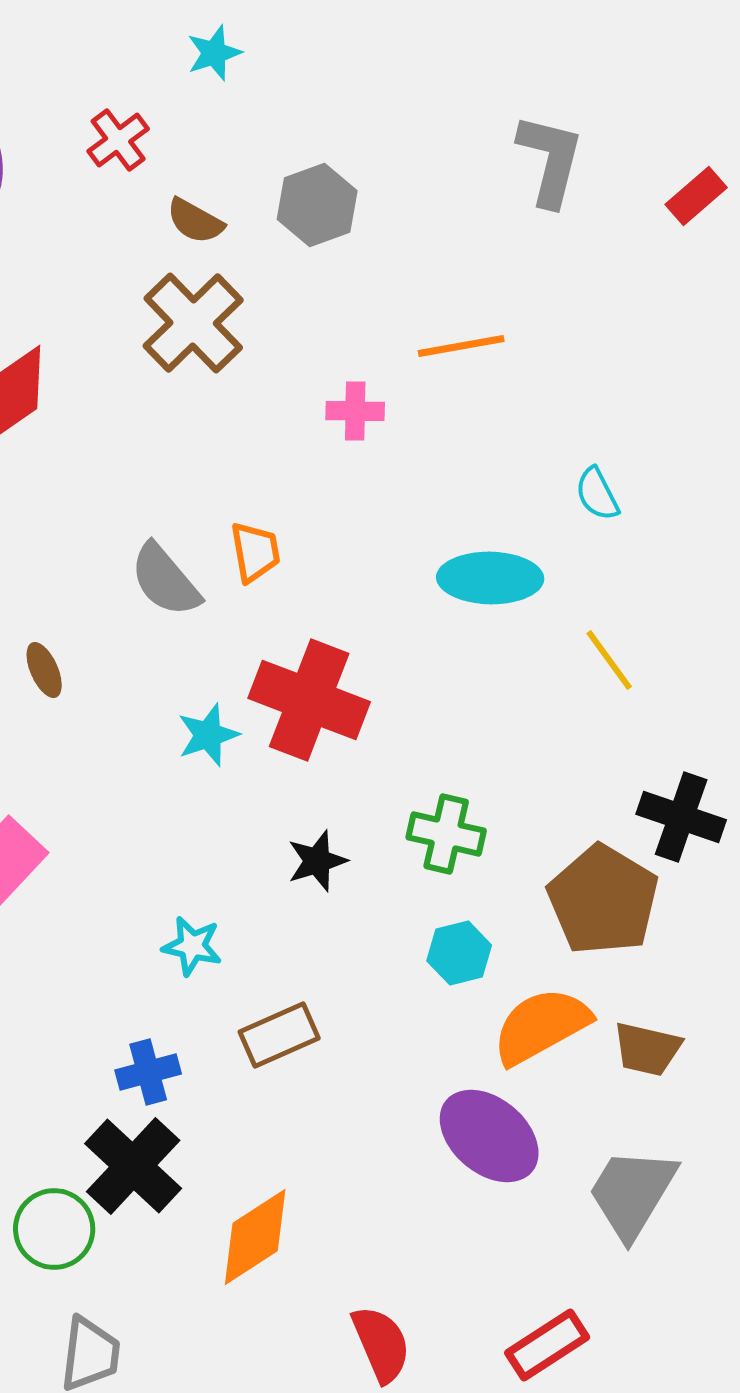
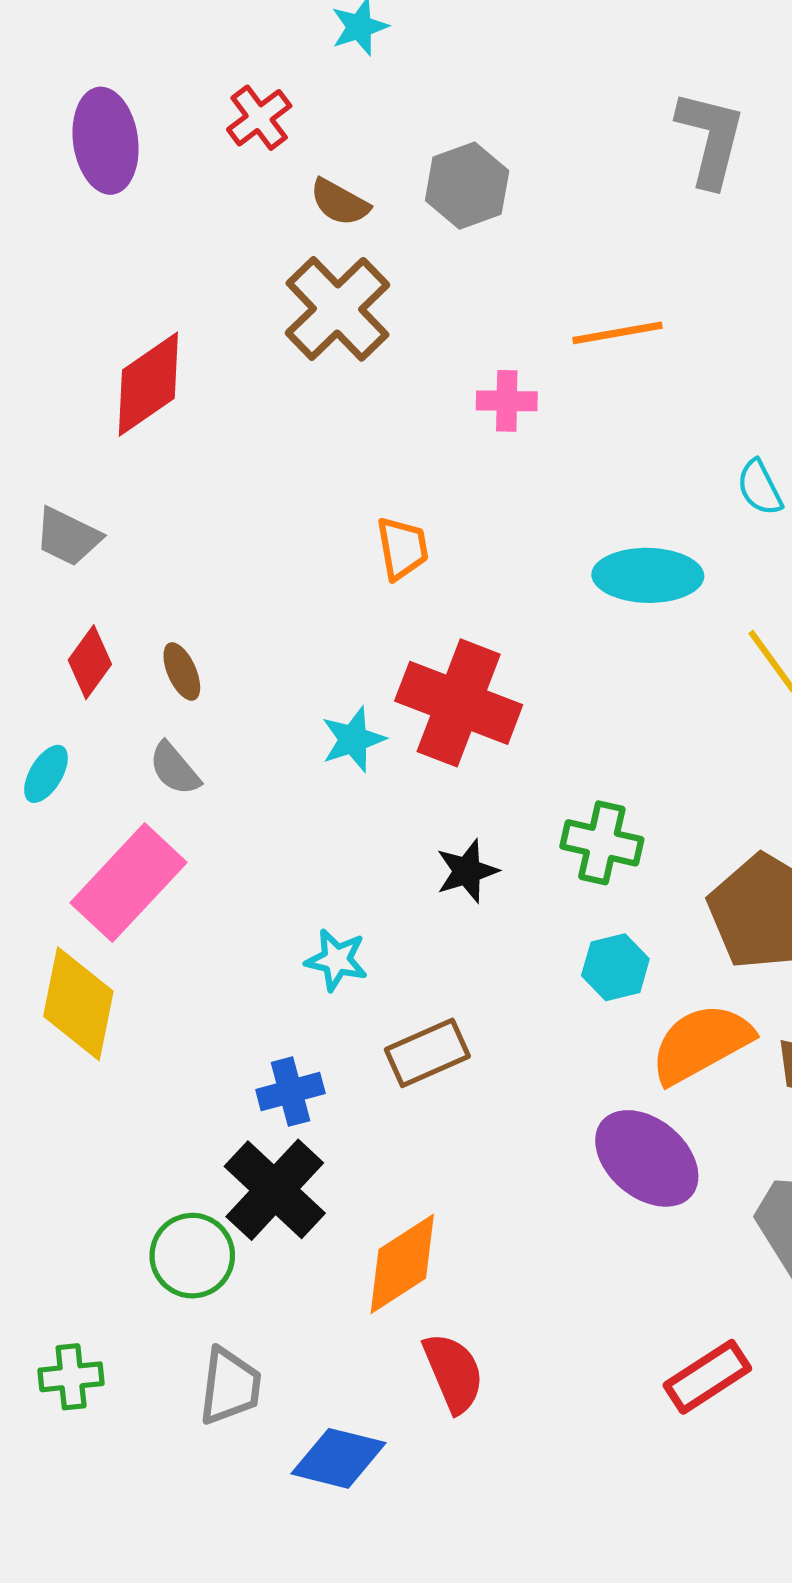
gray semicircle: (165, 580) -> (175, 769), moved, size x0.7
red semicircle: (381, 1344) -> (453, 1373), moved

